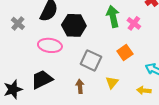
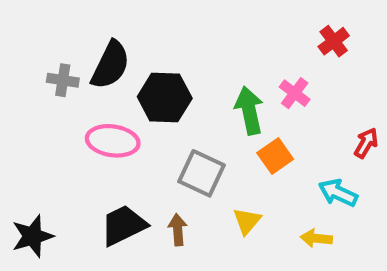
green arrow: (113, 16) -> (249, 110), moved
gray cross: (18, 23) -> (63, 80), moved, turned -32
black trapezoid: (42, 79) -> (124, 225), moved

